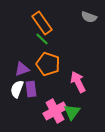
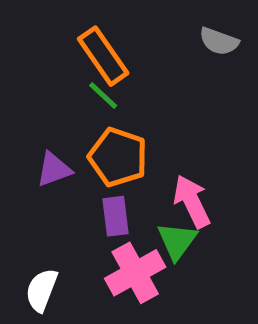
white semicircle: (17, 89) -> (42, 290), moved
purple rectangle: (31, 89) -> (115, 216), moved
green triangle: (72, 112) -> (177, 241), moved

